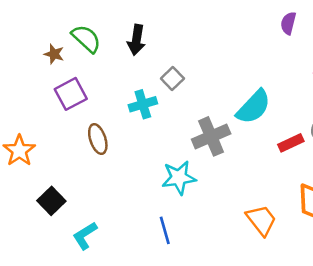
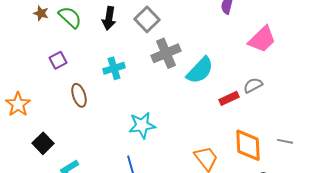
brown star: (54, 54) -> (41, 13), moved
gray square: (172, 79) -> (147, 19), moved, size x1.4
purple square: (71, 94) -> (58, 60), size x0.7
gray cross: (211, 136) -> (166, 53), moved

